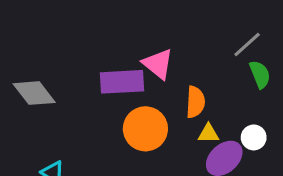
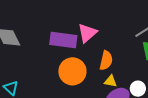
pink triangle: (158, 64) -> (87, 33), turned 30

